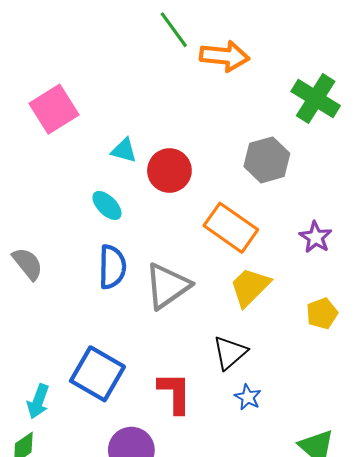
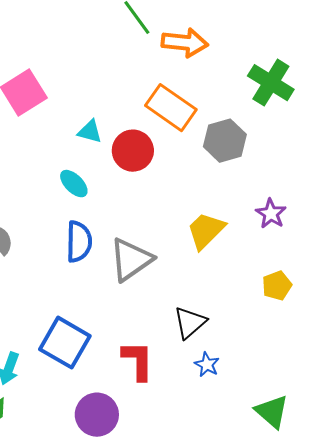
orange rectangle: (231, 228) -> (171, 108), moved
yellow trapezoid: (250, 287) -> (206, 231), moved

